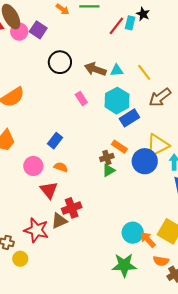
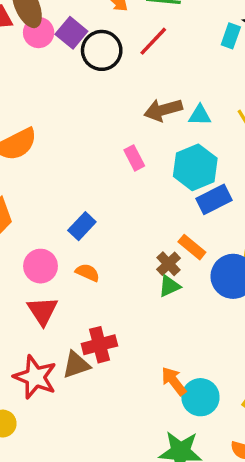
red line: (116, 26) -> (153, 41), moved
black circle: (60, 62) -> (102, 50), moved
brown arrow: (95, 69) -> (163, 110), turned -40
brown cross: (107, 158) -> (168, 264), turned -32
red triangle: (49, 190) -> (43, 311), moved
orange arrow: (148, 240) -> (174, 381), moved

